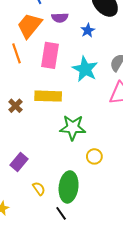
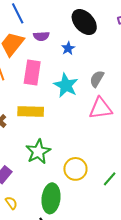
green star: (73, 128) -> (38, 152), moved, turned -30
yellow circle: (94, 156) -> (75, 169), size x1.5
yellow semicircle: (39, 189) -> (11, 203), moved

